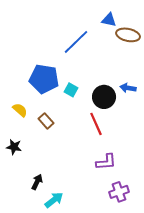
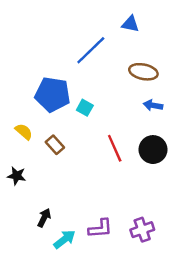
brown ellipse: (128, 35) -> (143, 72), moved
black circle: (104, 97) -> (153, 150), moved
purple L-shape: (106, 162) -> (100, 228), moved

